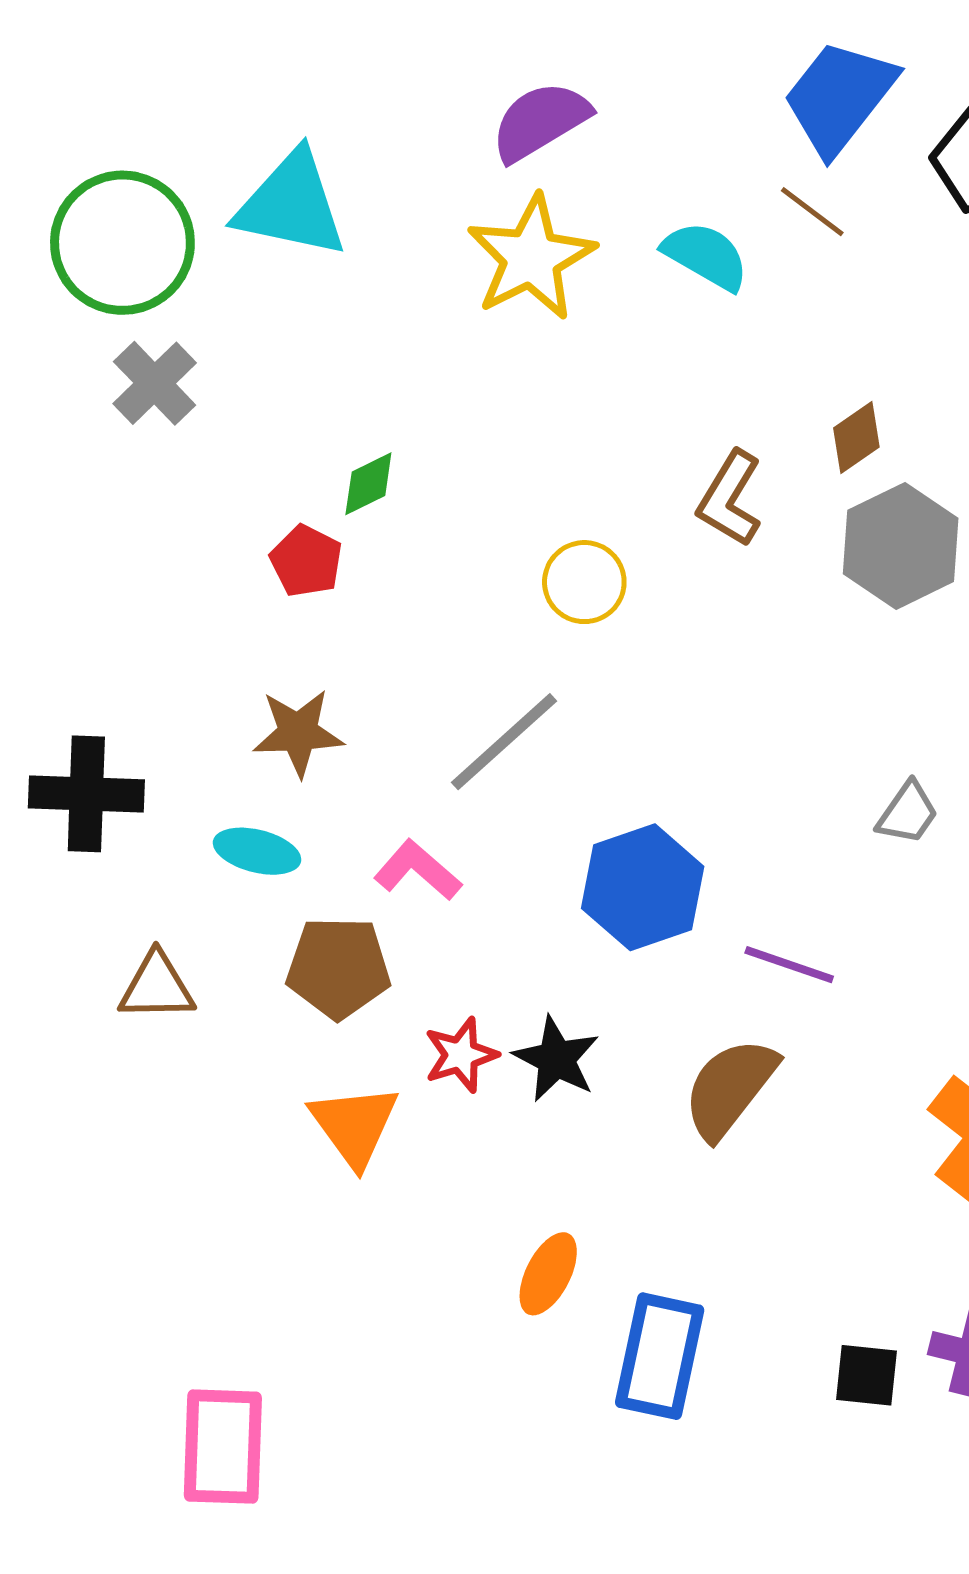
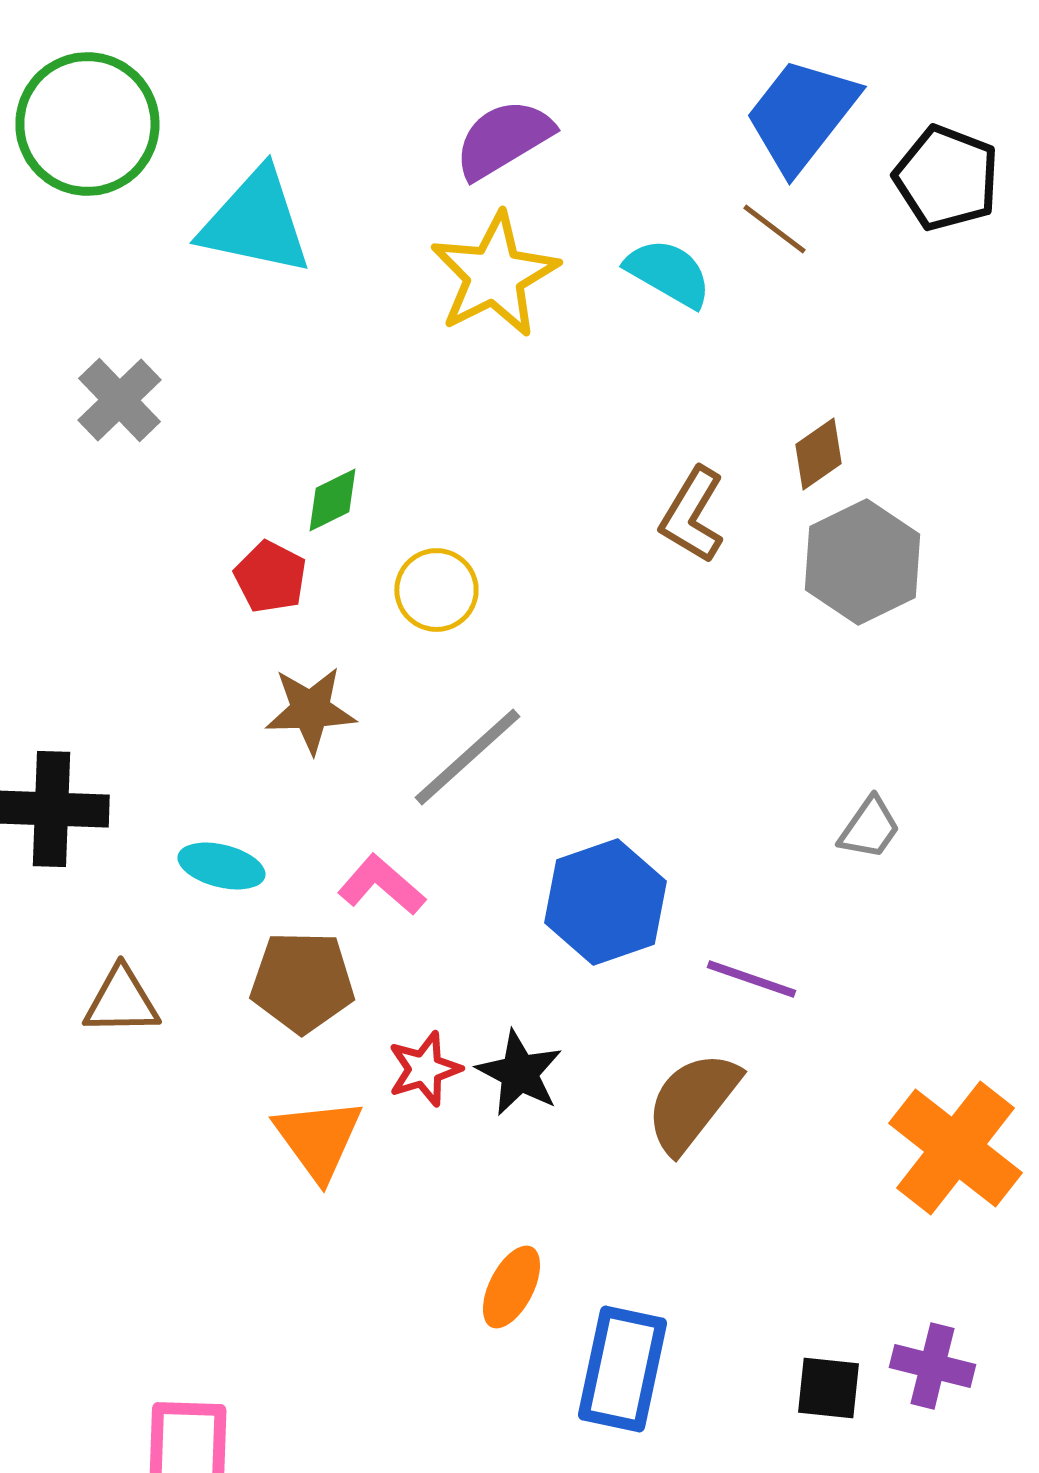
green circle: (122, 243) -> (87, 124), moved
yellow circle: (584, 582) -> (436, 590), moved
brown star: (298, 733) -> (310, 710), moved

